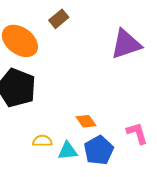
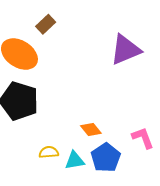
brown rectangle: (59, 19) -> (46, 24), moved

